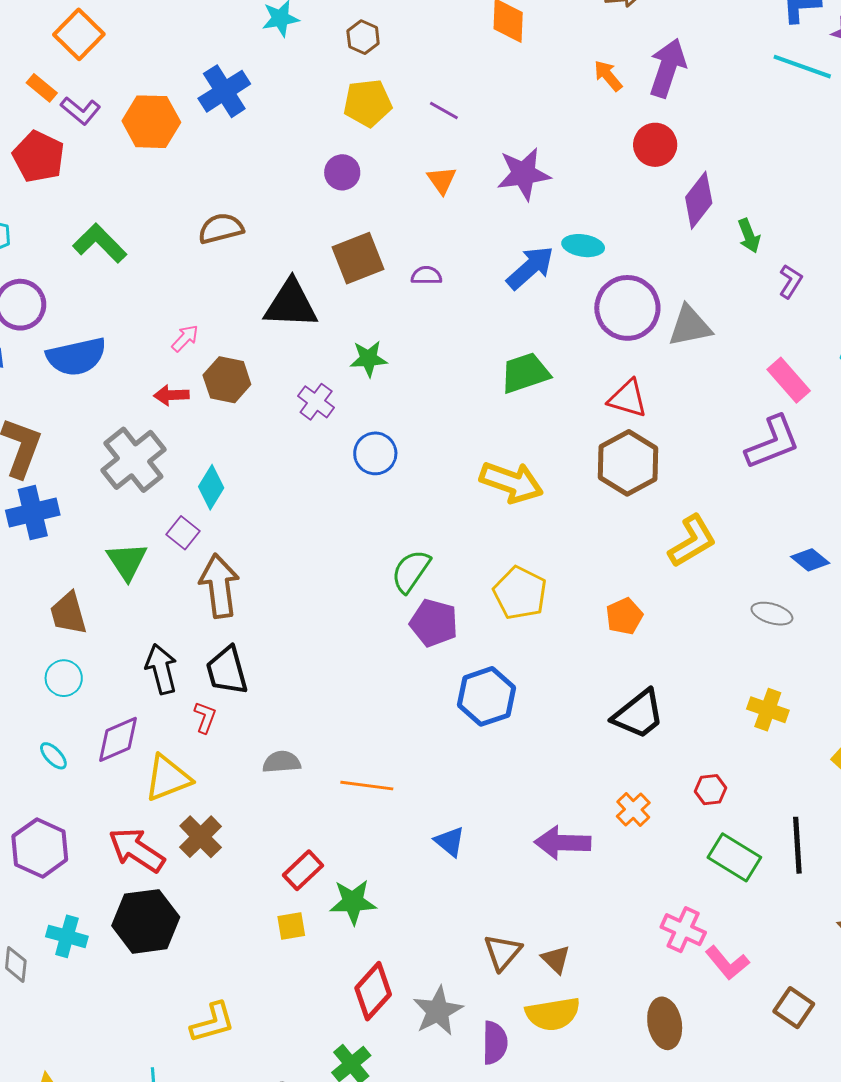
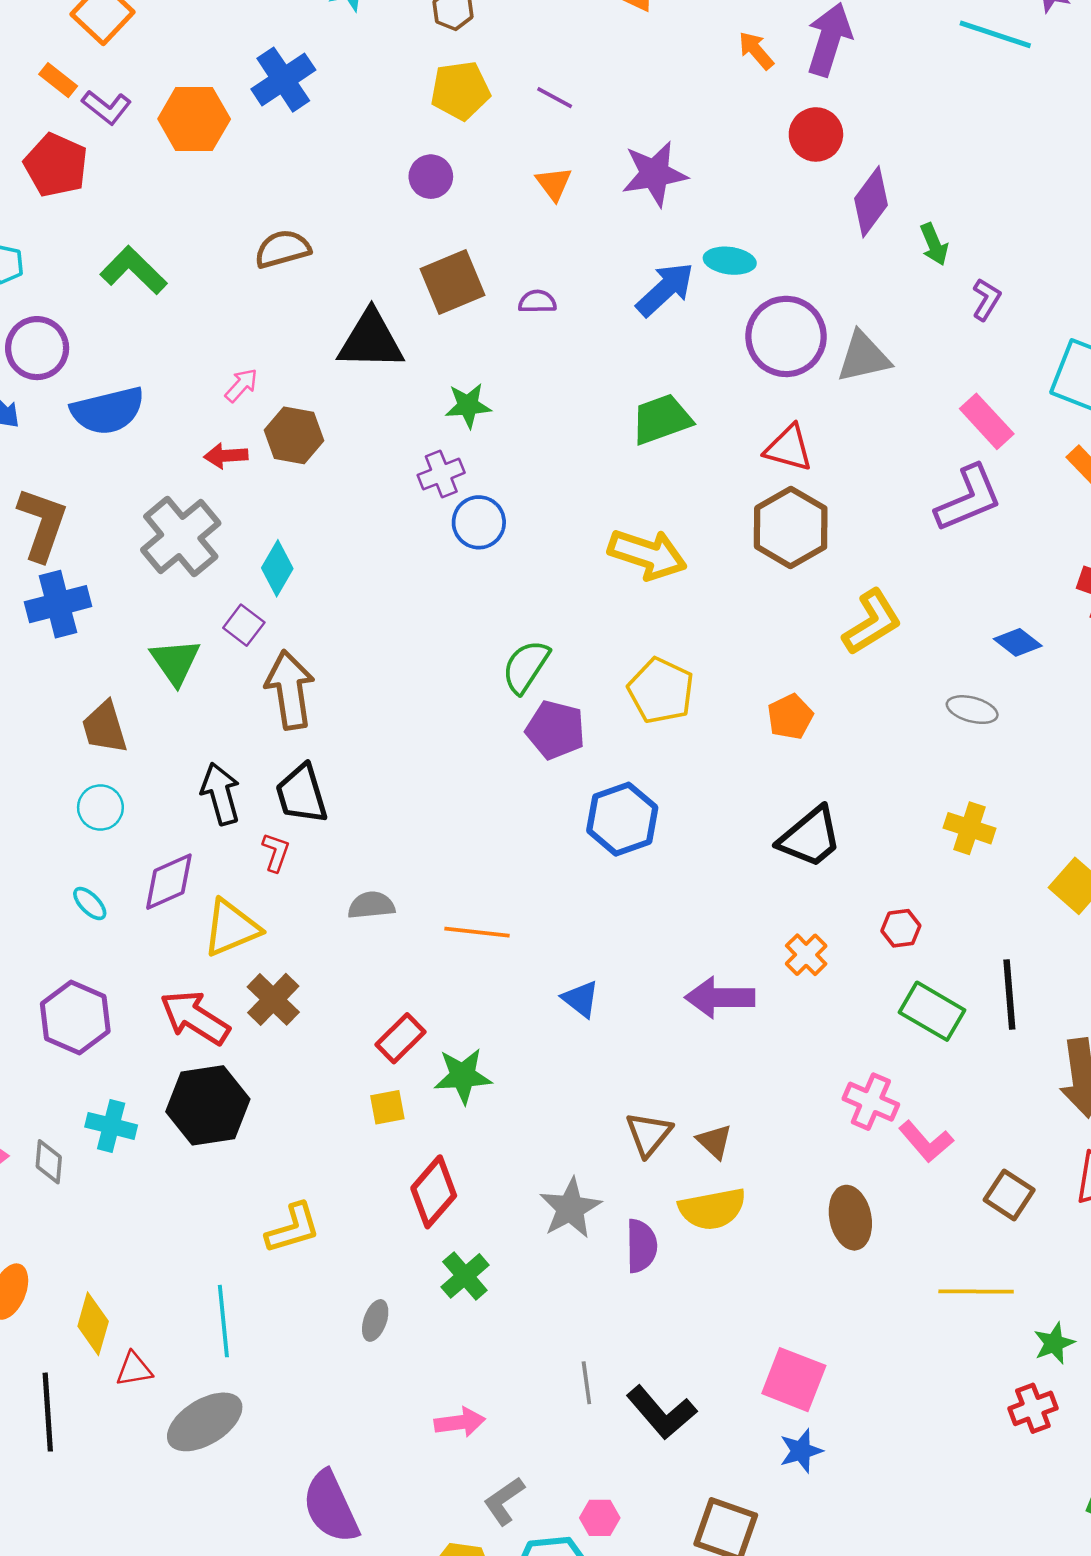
purple cross: (316, 402) -> (441, 474), moved, turned 33
red diamond: (373, 991) -> (434, 1192), moved

